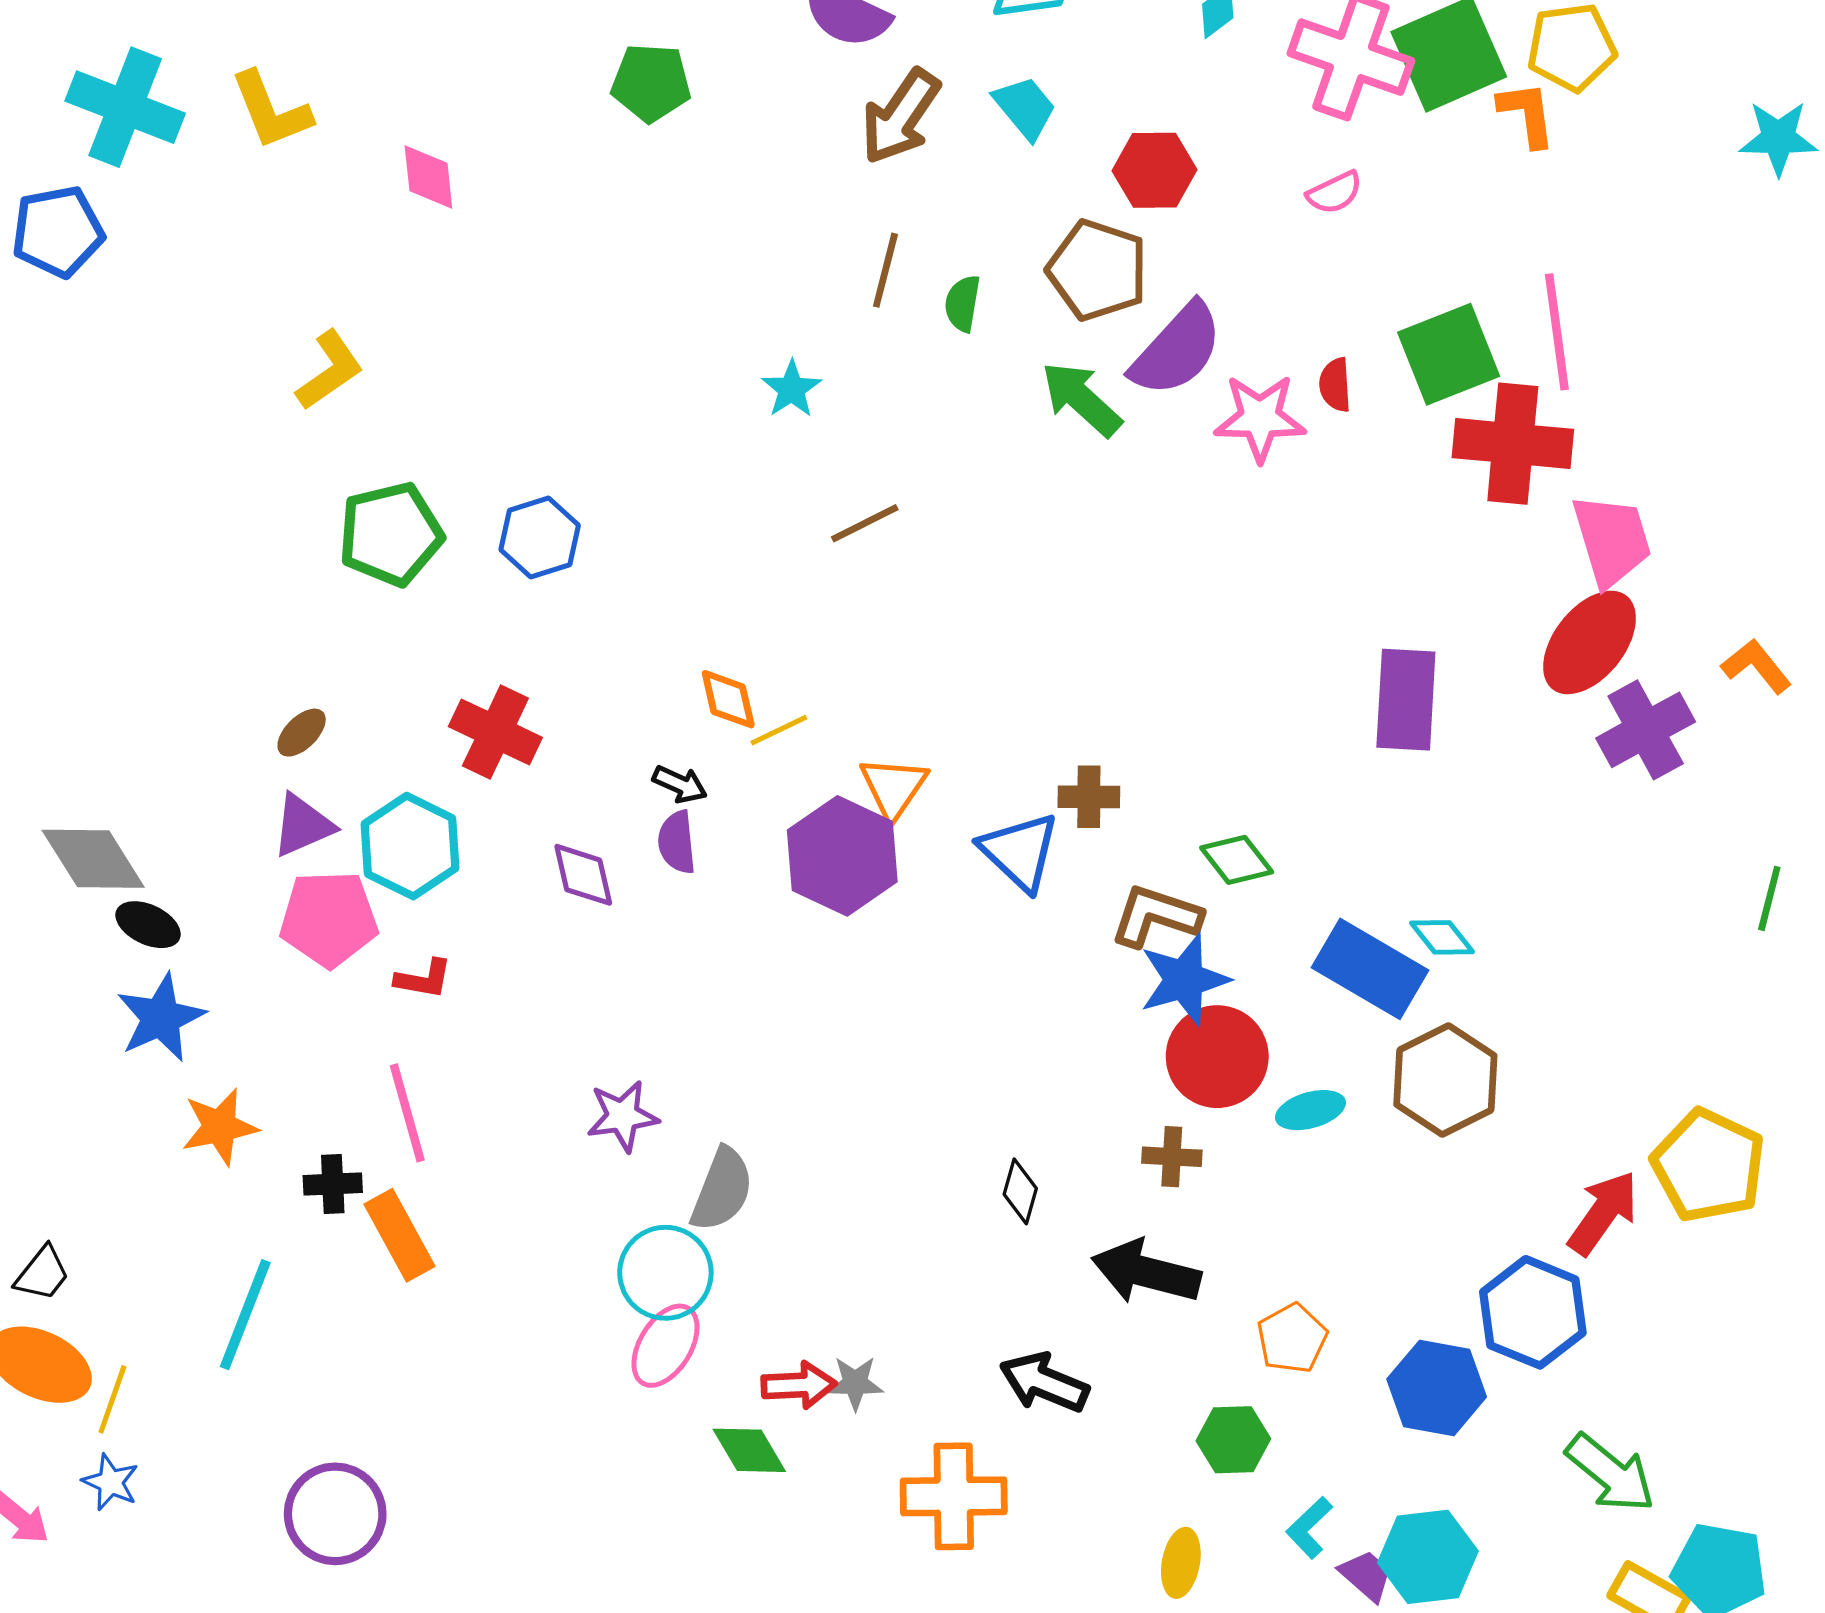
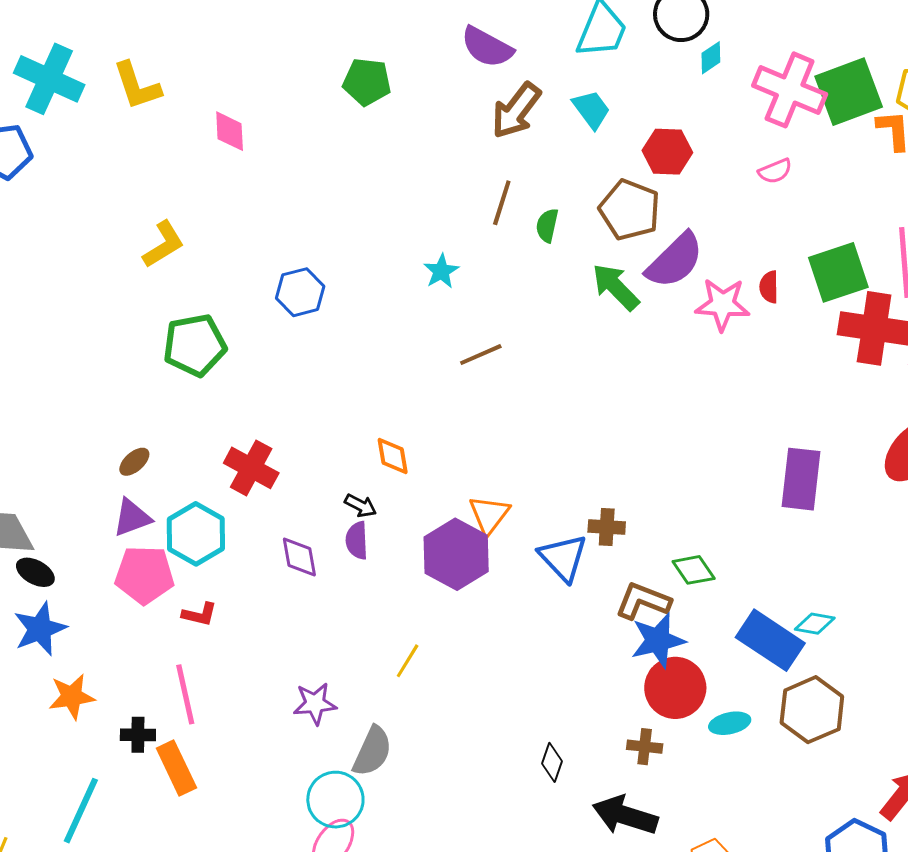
blue hexagon: (540, 537) -> (300, 292), moved
yellow line: (779, 730) -> (408, 661), moved, turned -36
cyan diamond: (1442, 937) -> (815, 624), turned -45

